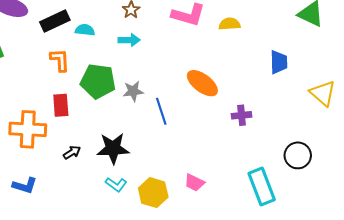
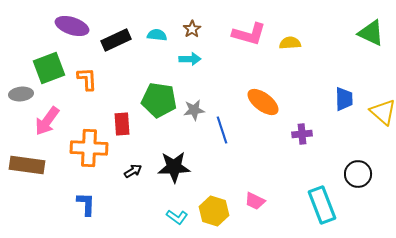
cyan semicircle: (85, 30) -> (157, 35), moved
orange L-shape: (60, 60) -> (87, 79), moved
blue trapezoid: (279, 62) -> (344, 99), moved
cyan L-shape: (116, 185) -> (177, 217), moved
blue L-shape: (25, 186) -> (86, 204), turned -105

